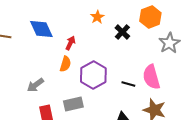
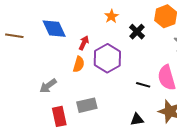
purple hexagon: (93, 75) -> (107, 58), moved

